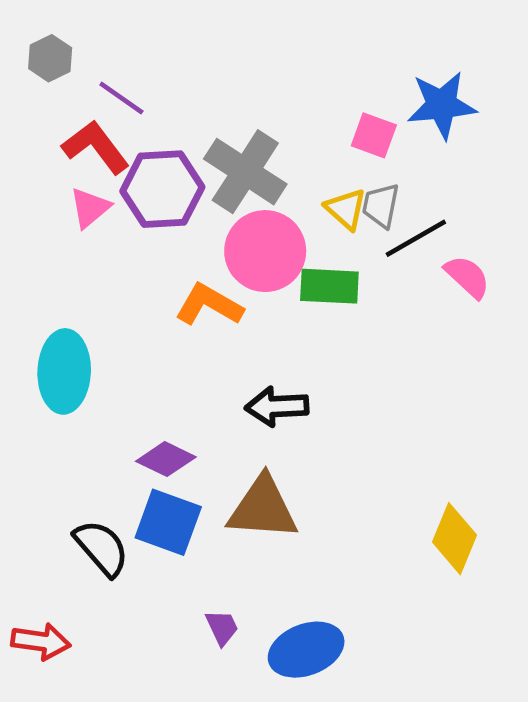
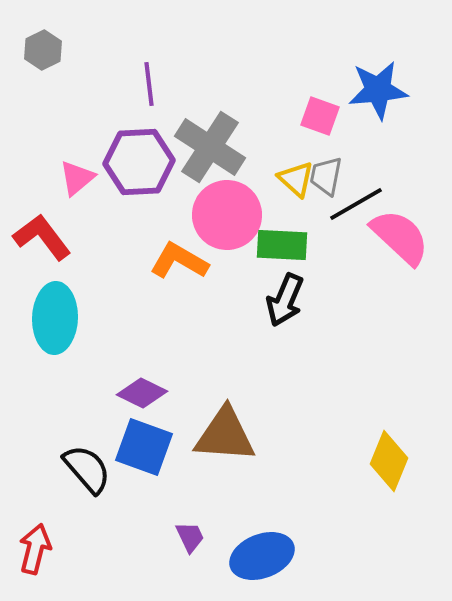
purple line: (121, 98) -> (149, 84), moved, turned 48
red L-shape: (96, 147) -> (42, 237), moved
pink semicircle: (467, 277) -> (400, 237), size x1.5
black arrow: (277, 407) -> (285, 300), moved, turned -64
red arrow: (41, 641) -> (35, 549), turned -84

